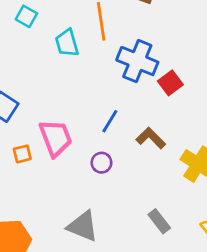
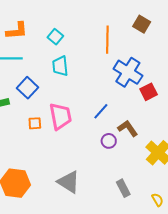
cyan square: (26, 16) -> (55, 37), moved
cyan trapezoid: (67, 43) -> (60, 66), moved
purple circle: (101, 163) -> (109, 141), moved

